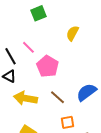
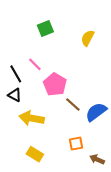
yellow semicircle: (72, 33) -> (88, 38), moved
brown line: (57, 97) -> (73, 104), moved

